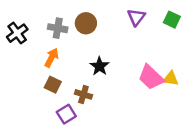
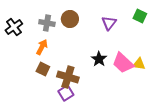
purple triangle: (136, 17) -> (109, 23), moved
black star: (99, 66) -> (99, 59), moved
brown cross: (83, 94) -> (68, 77), size x1.5
purple square: (66, 114) -> (66, 93), moved

